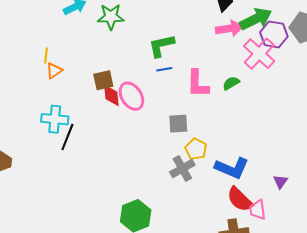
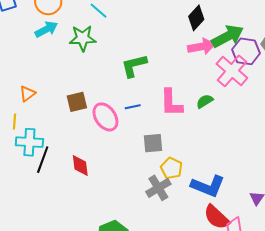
yellow line: (46, 55) -> (14, 121), moved
blue line: (164, 69) -> (133, 107), moved
red diamond: (111, 95) -> (80, 166), moved

